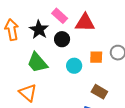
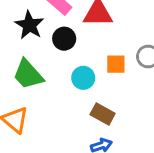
brown rectangle: (99, 92) -> (103, 114), moved

